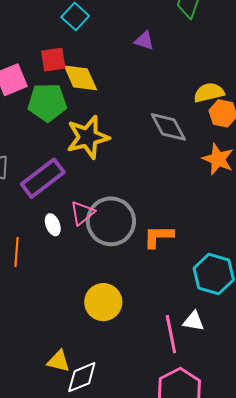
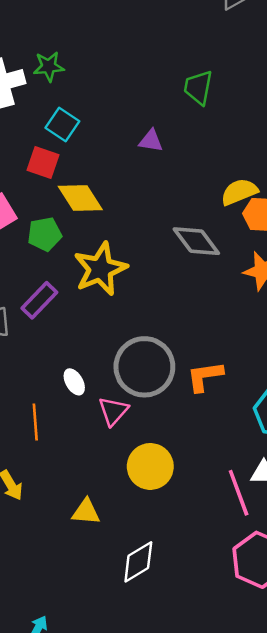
red square: (53, 60) -> (43, 162), moved, turned 36
green pentagon: (47, 102) -> (45, 234), size x0.7
purple rectangle: (43, 178) -> (39, 300), moved, size x0.7
pink triangle: (82, 213) -> (113, 411), moved
yellow triangle: (59, 361) -> (86, 512), moved

